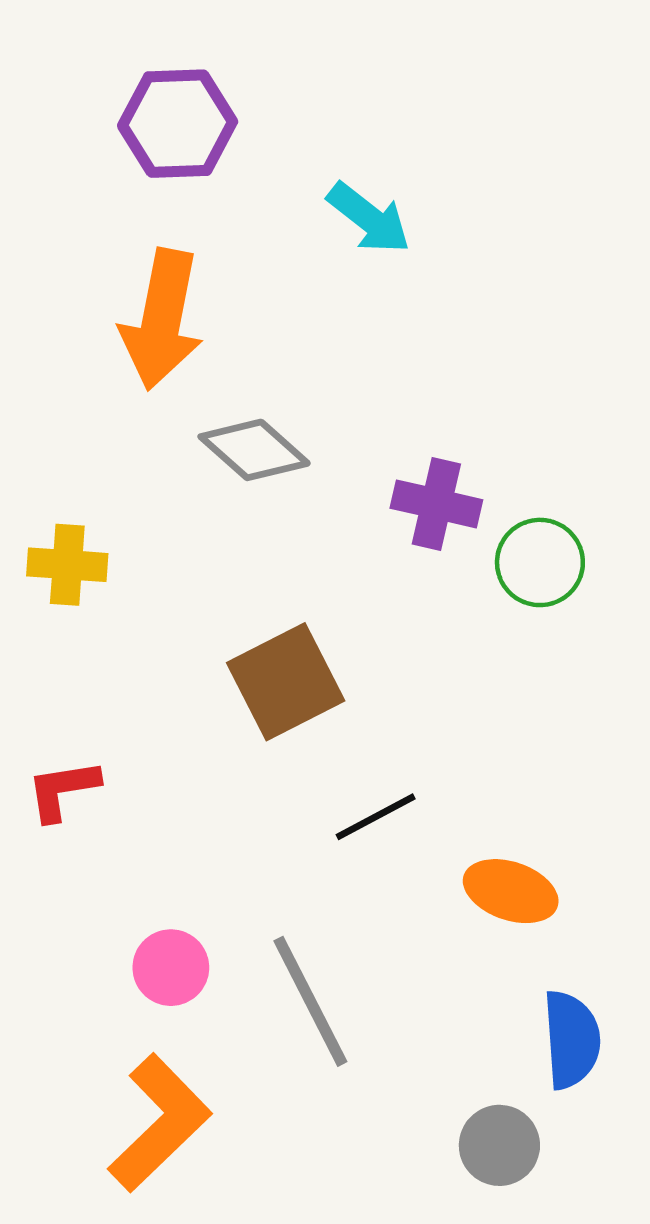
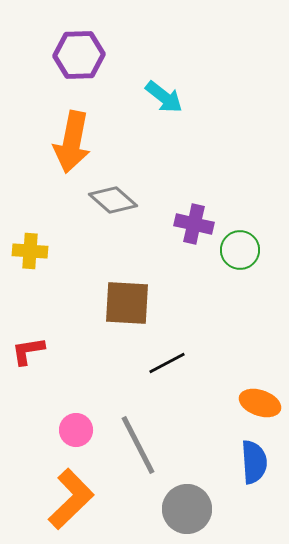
brown square: (286, 682) -> (127, 303), turned 30
orange ellipse: (511, 891) -> (260, 403), moved
gray circle: (499, 1145) -> (187, 509), moved, size x1.4

